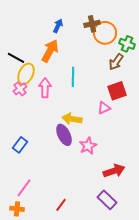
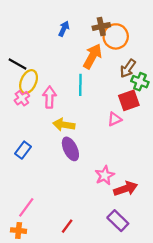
green cross: (127, 44) -> (140, 82), moved
orange arrow: (50, 51) -> (92, 56), moved
yellow arrow: (72, 119) -> (64, 125), moved
blue rectangle: (20, 145) -> (23, 150), moved
pink star: (88, 146) -> (105, 175), moved

